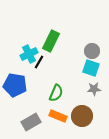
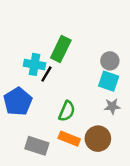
cyan cross: (29, 54) -> (34, 64), turned 36
blue pentagon: (15, 85) -> (18, 102), turned 30
gray rectangle: (31, 122) -> (37, 146), turned 48

